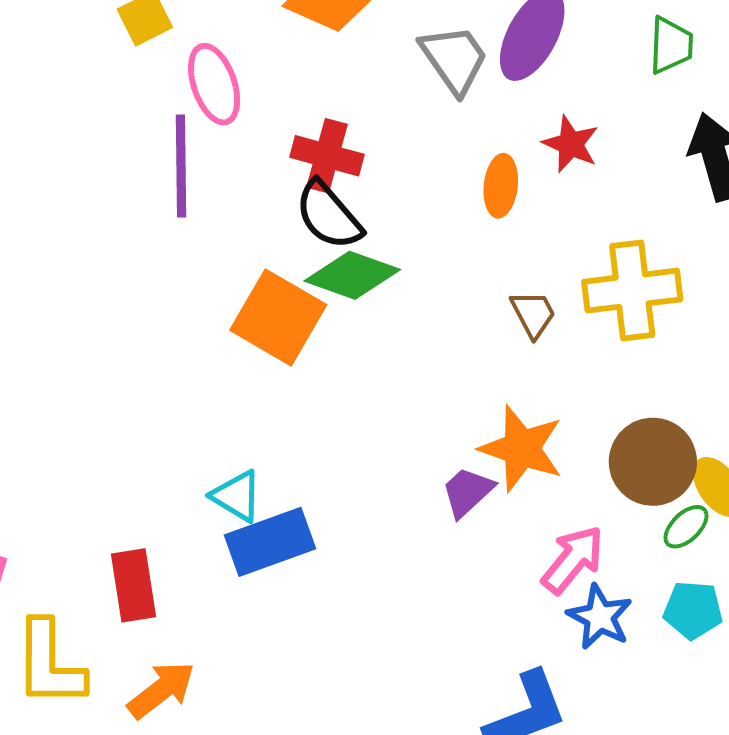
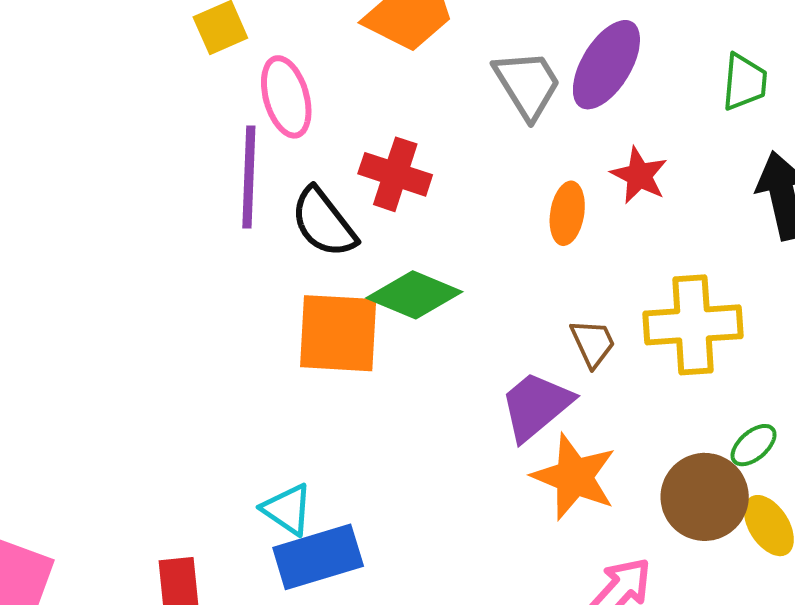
black semicircle: (329, 215) -> (324, 222), moved
orange square: (278, 317) -> (338, 333), turned -30
purple trapezoid: (467, 492) -> (536, 406), moved, size x1.4
green ellipse: (686, 527) -> (754, 445), moved

